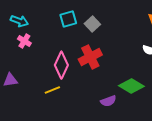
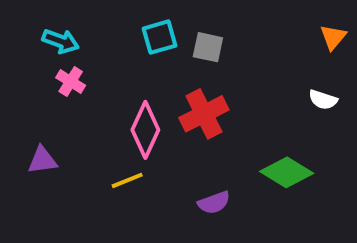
gray square: (92, 24) -> (208, 47), turned -35
purple semicircle: (108, 101) -> (214, 203), moved

